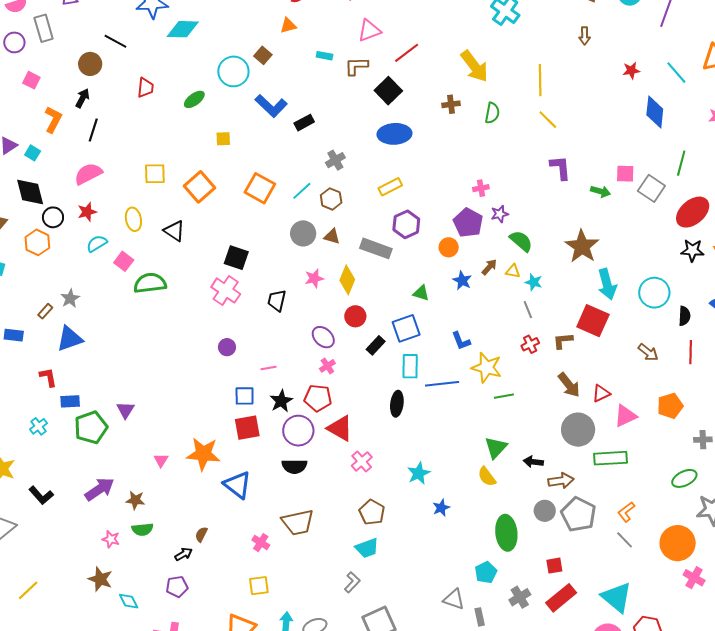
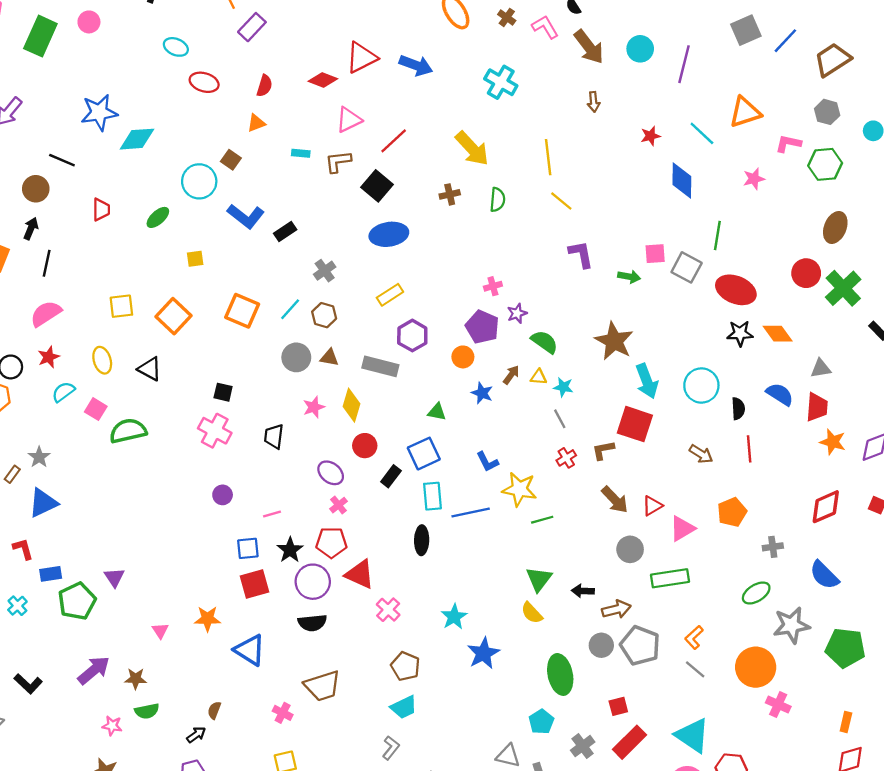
red ellipse: (693, 212) -> (736, 290), turned 68
black square: (236, 258) -> (223, 392), size x0.7
gray circle: (578, 430) -> (630, 549), size x0.7
orange star: (203, 454) -> (208, 619), size x0.7
blue star: (441, 508) -> (483, 653), size x1.6

